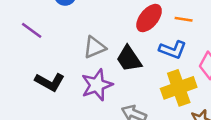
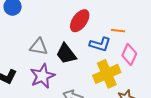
orange line: (184, 19) -> (118, 31), moved
gray triangle: (95, 47) -> (39, 47), turned 36

